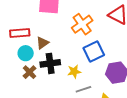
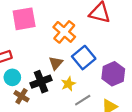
brown triangle: (43, 43) -> (56, 63), moved

